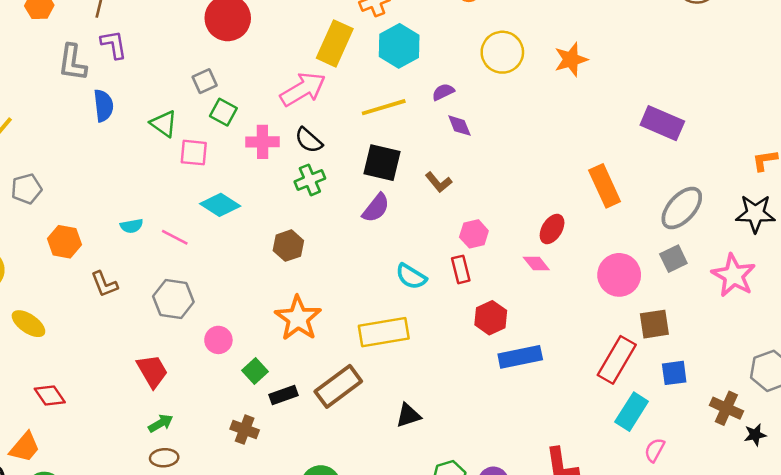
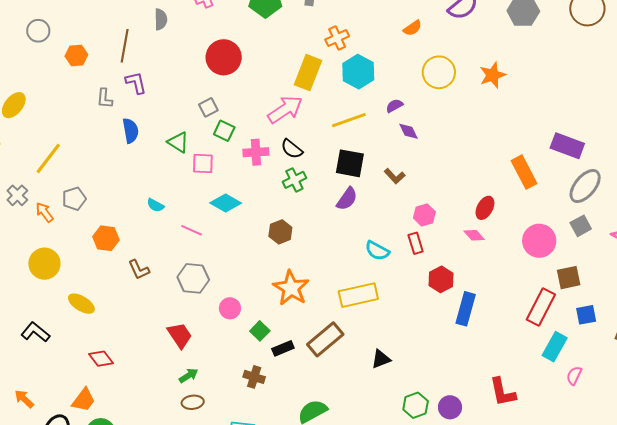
gray L-shape: (72, 63) -> (105, 98), size x0.7
purple rectangle: (662, 123) -> (567, 146), moved
cyan semicircle: (132, 226) -> (155, 205), moved, turned 42
blue rectangle: (520, 357) -> (466, 309), turned -60

